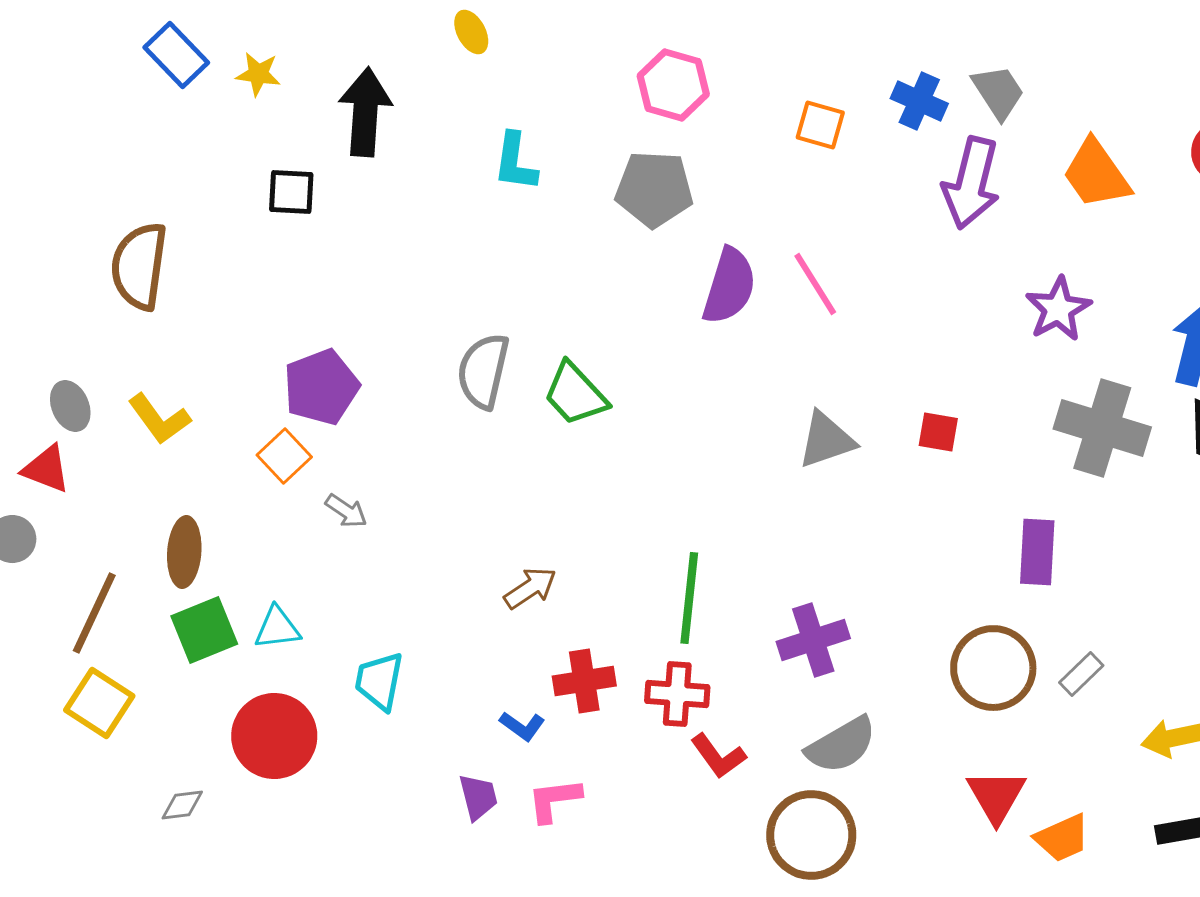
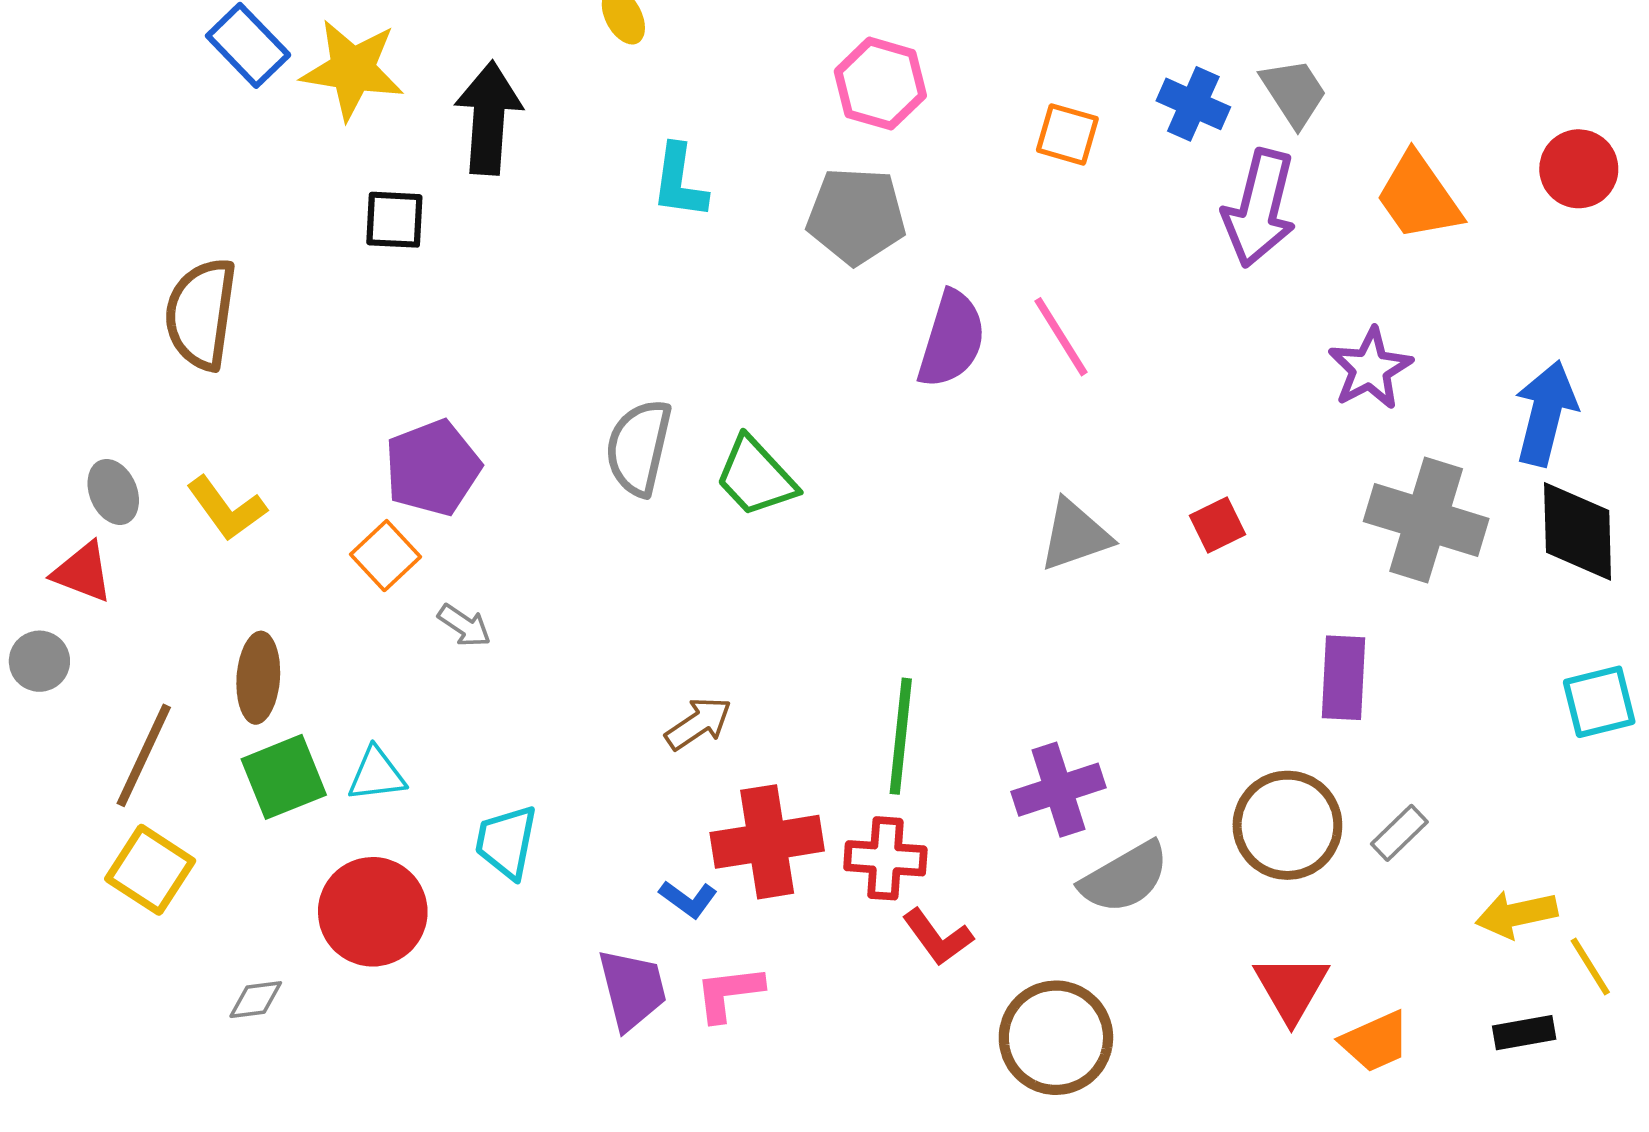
yellow star: (258, 74) -> (352, 70), size x1.8
red square: (938, 432) -> (1217, 525), turned -36
red cross: (584, 681) -> (767, 842), size x1.4
gray semicircle: (841, 745) -> (1125, 877), moved
purple trapezoid: (478, 797) -> (632, 989), size x1.4

